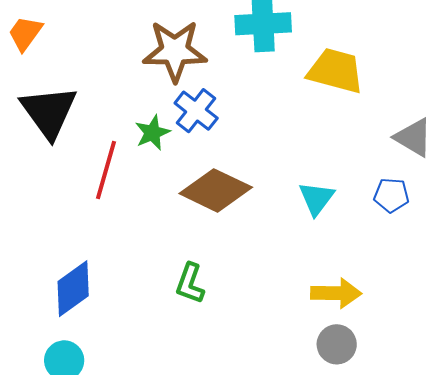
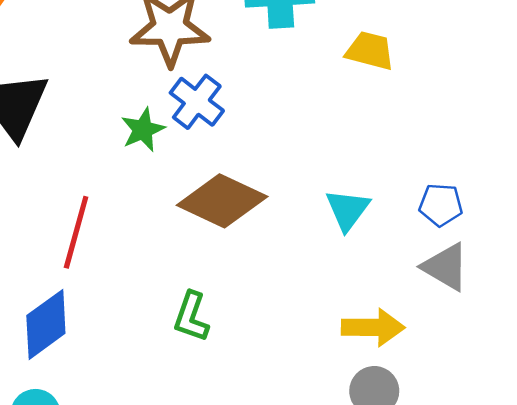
yellow trapezoid: (336, 71) -> (370, 51), size x0.7
gray triangle: (413, 137) -> (446, 267), moved
red line: (106, 170) -> (76, 232), moved

